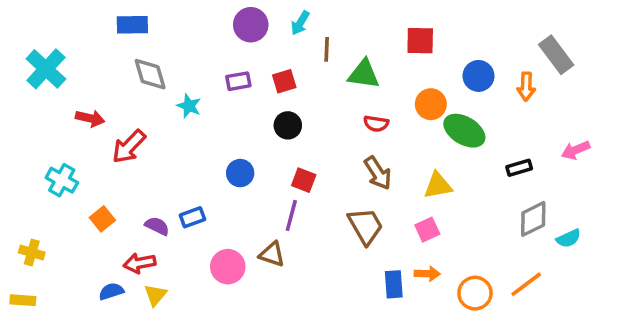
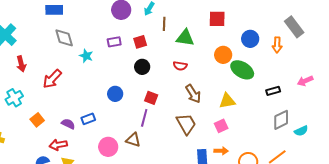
red arrow: (90, 118) -> (21, 64), moved, turned 63
red semicircle: (376, 124) -> (180, 66), moved
cyan cross: (62, 180) -> (14, 98), turned 30

